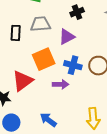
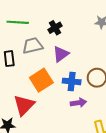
black cross: (77, 12) -> (55, 28), moved
purple arrow: (61, 84) -> (78, 103), moved

